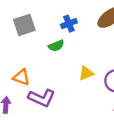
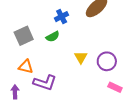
gray square: (24, 25) -> (24, 36), moved
yellow triangle: (86, 73) -> (81, 57), turned -32

